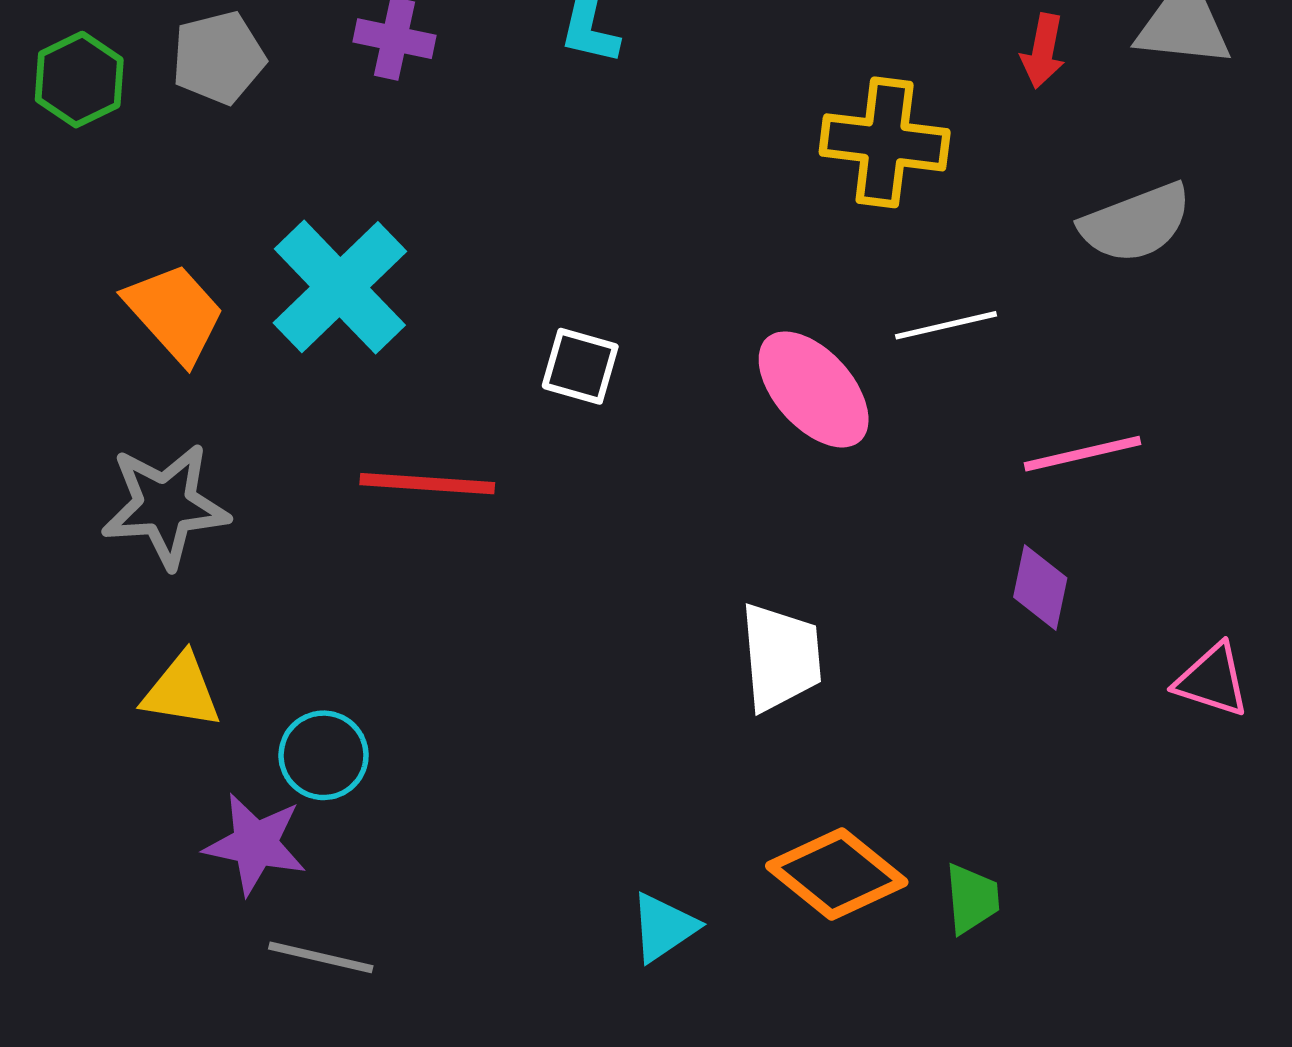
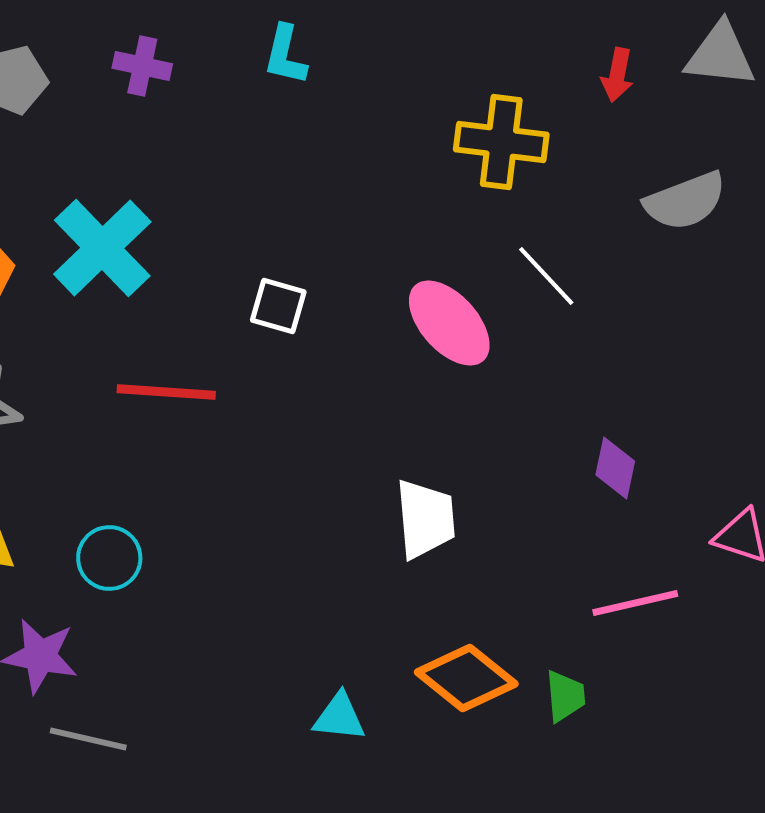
white line: (946, 325) -> (546, 276), turned 60
pink line: (1083, 454) -> (635, 603), moved
cyan circle: (324, 755) -> (109, 558), moved
cyan triangle: (663, 927) -> (339, 717), turned 40

